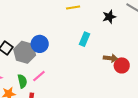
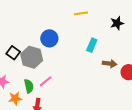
blue circle: (40, 44) -> (49, 38), moved
brown arrow: (110, 58) -> (110, 64), moved

